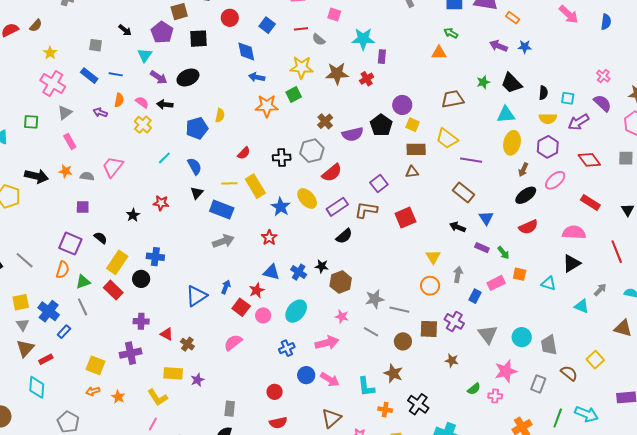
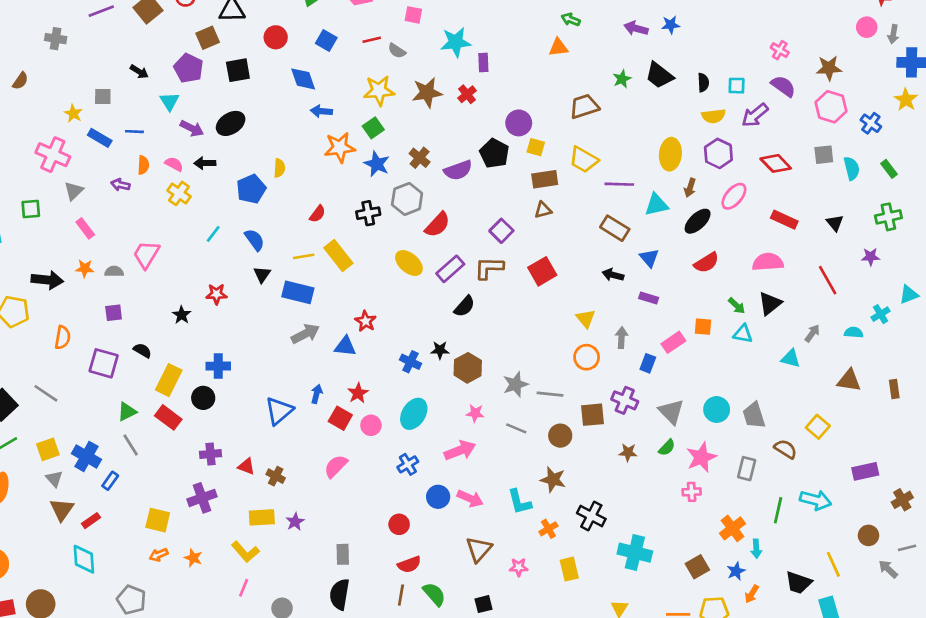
yellow star: (50, 53) -> (73, 114), moved
cyan triangle: (506, 115) -> (656, 205), moved
blue star: (281, 207) -> (377, 164), moved
green arrow: (503, 253) -> (737, 306), moved
orange semicircle: (63, 270) -> (63, 337), moved
blue triangle: (271, 272) -> (345, 346), moved
green semicircle: (474, 389) -> (667, 448), moved
orange cross: (385, 410) -> (548, 529), turned -32

